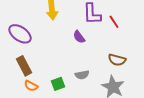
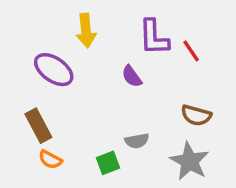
purple ellipse: (20, 34) -> (54, 70), moved
green square: (58, 84) -> (108, 163), moved

